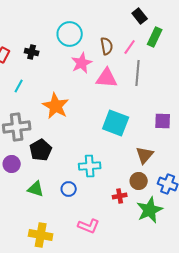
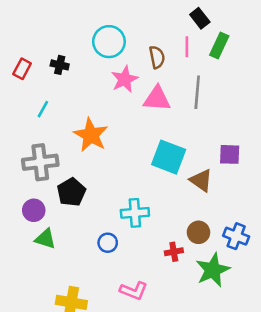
pink line: (130, 47) -> (187, 47), moved, turned -35
brown triangle: (145, 155) -> (201, 180), moved, turned -36
green triangle: (36, 189) -> (45, 239), moved

